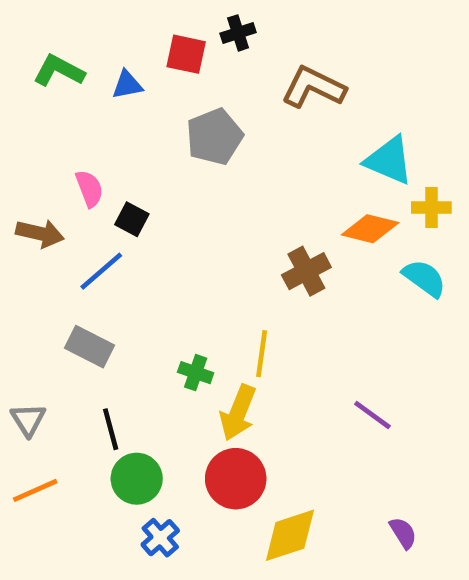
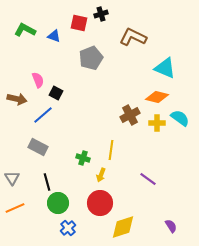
blue triangle: (127, 85) -> (54, 36), turned 32
yellow cross: (431, 207) -> (157, 123), moved
yellow arrow: (238, 413) -> (101, 175), size x0.6
purple line: (372, 415) -> (148, 179), moved

